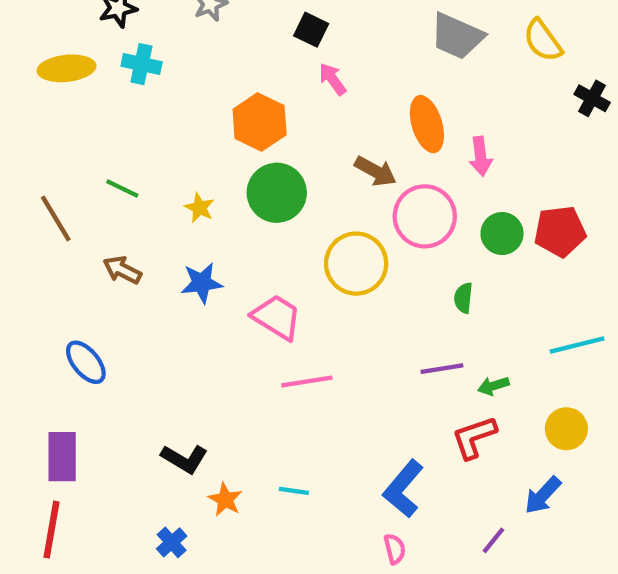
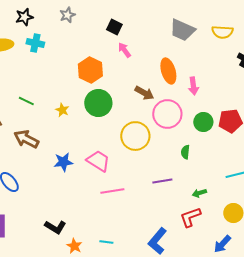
yellow semicircle: (543, 40) -> (222, 32), turned -50
brown arrow: (122, 270) -> (26, 139), size x1.4
blue star: (202, 283) -> (63, 162), moved
purple line: (442, 369) -> (162, 181), moved

